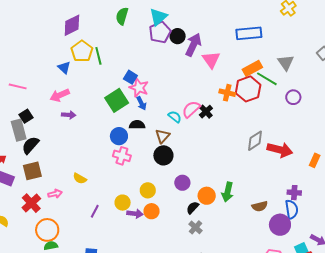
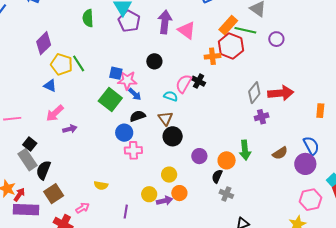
black circle: (178, 36) -> (154, 61), moved
orange rectangle: (315, 160) -> (320, 111), moved
purple cross: (294, 193) -> (262, 117), moved

